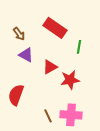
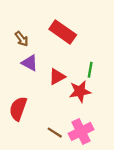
green line: (79, 47) -> (90, 70), moved
pink cross: (71, 115) -> (81, 131), turned -30
brown line: (48, 116) -> (55, 133), turned -32

